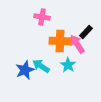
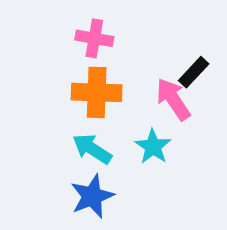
orange cross: (60, 41) -> (97, 92), moved
blue star: (25, 70) -> (92, 196), moved

